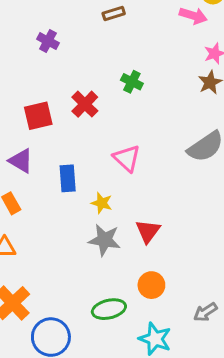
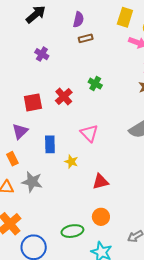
purple triangle: (21, 161) -> (20, 131), turned 42
red triangle: (148, 231) -> (100, 182), turned 36
gray star: (105, 240) -> (32, 182), moved

